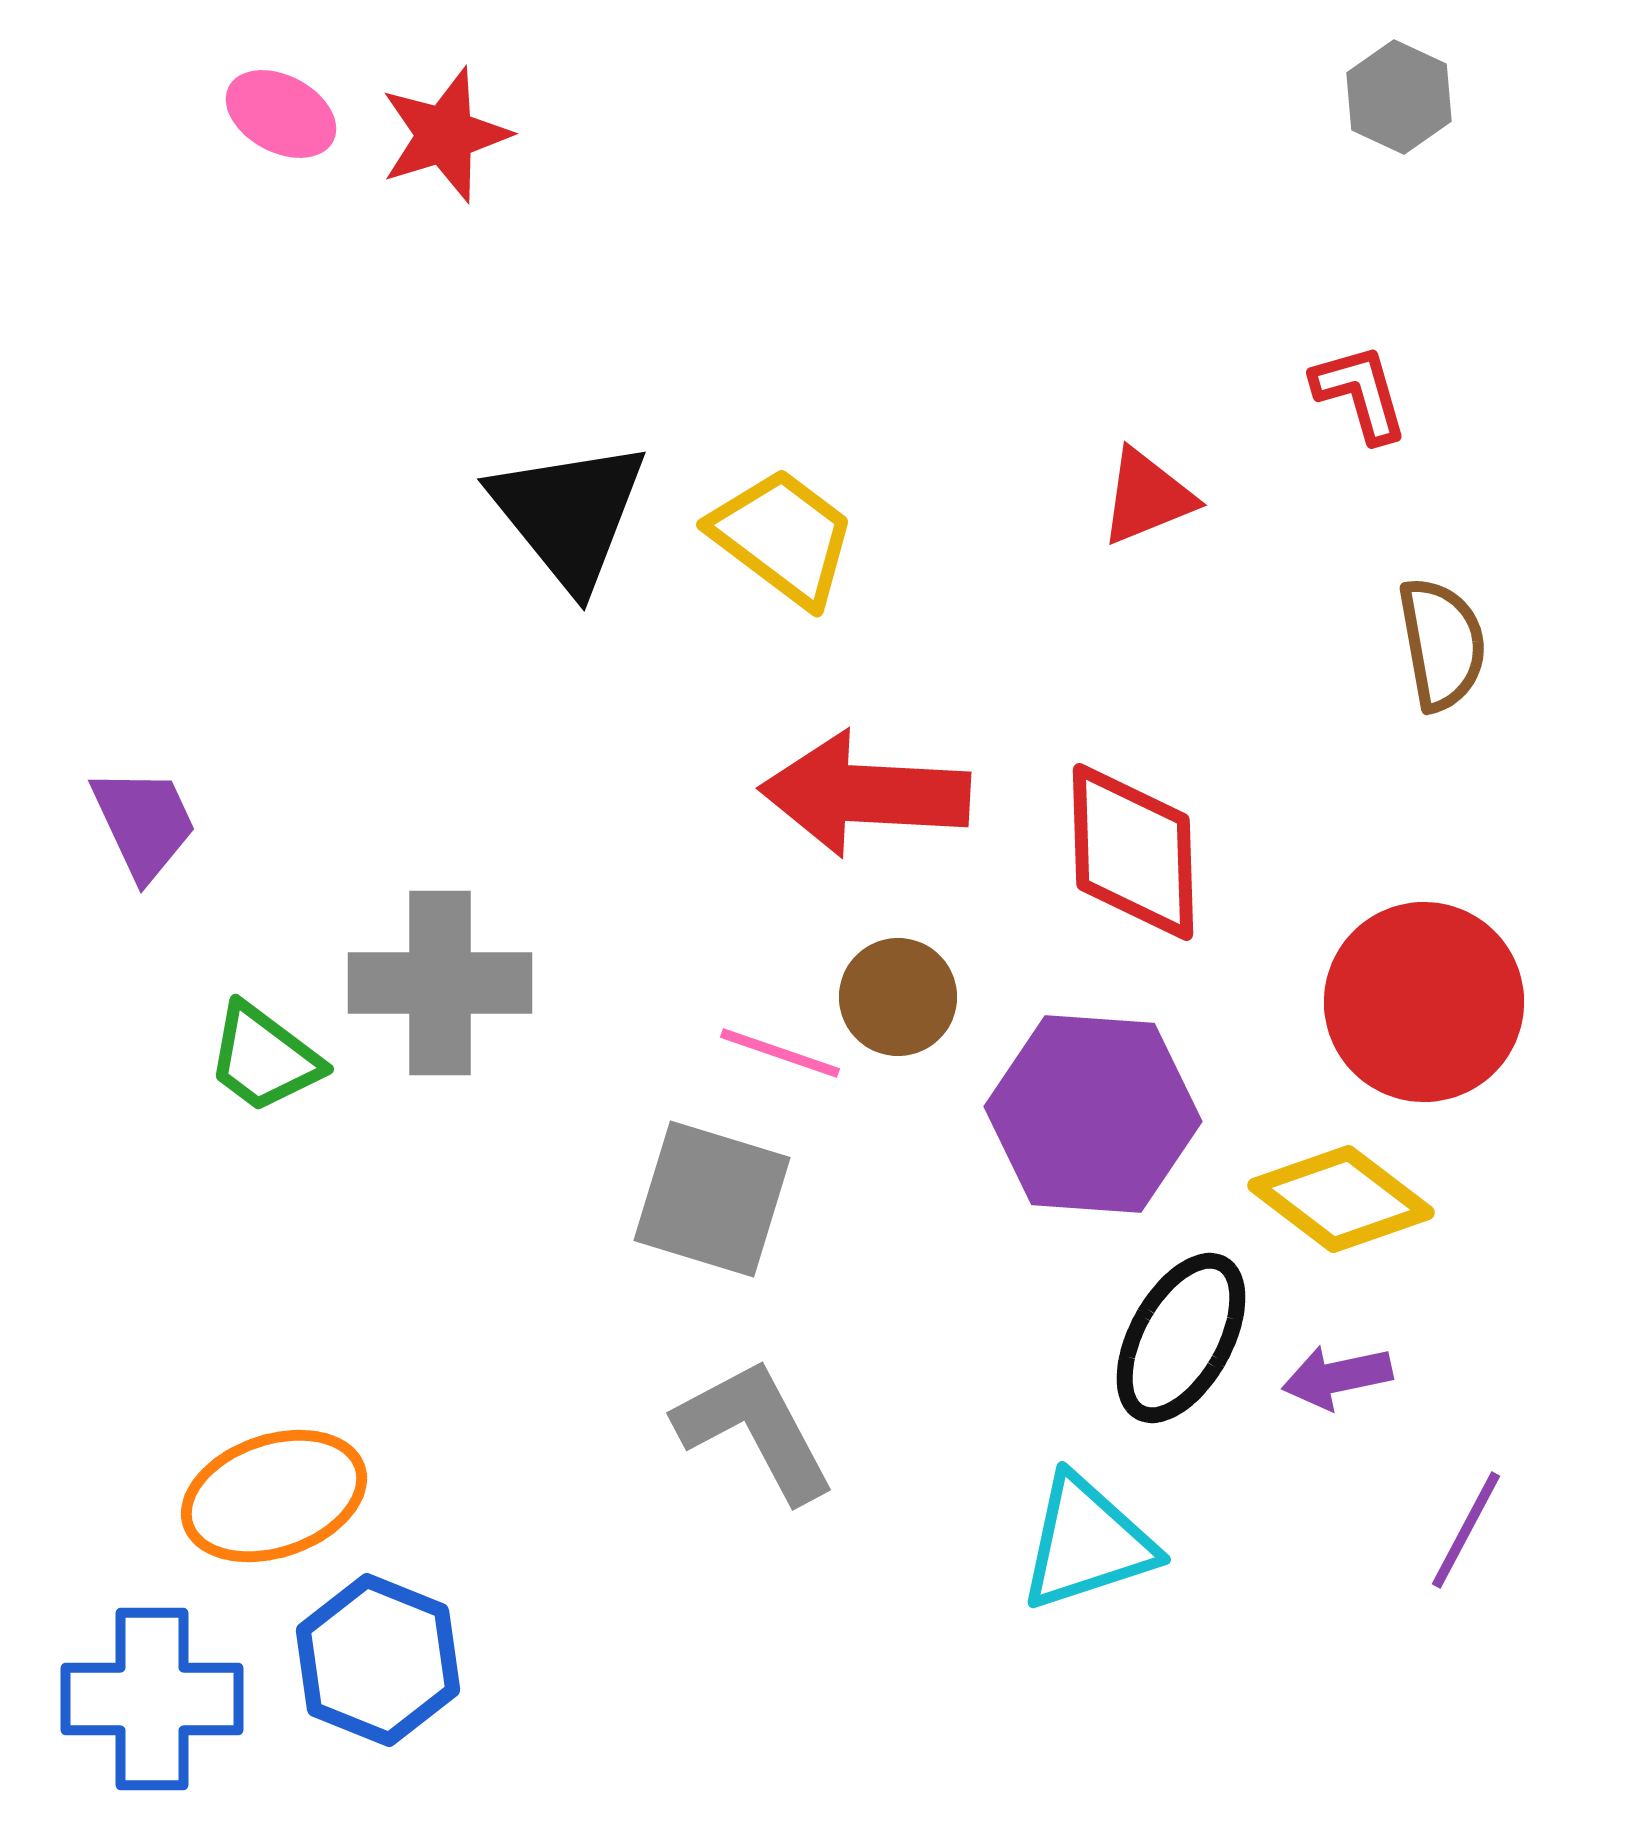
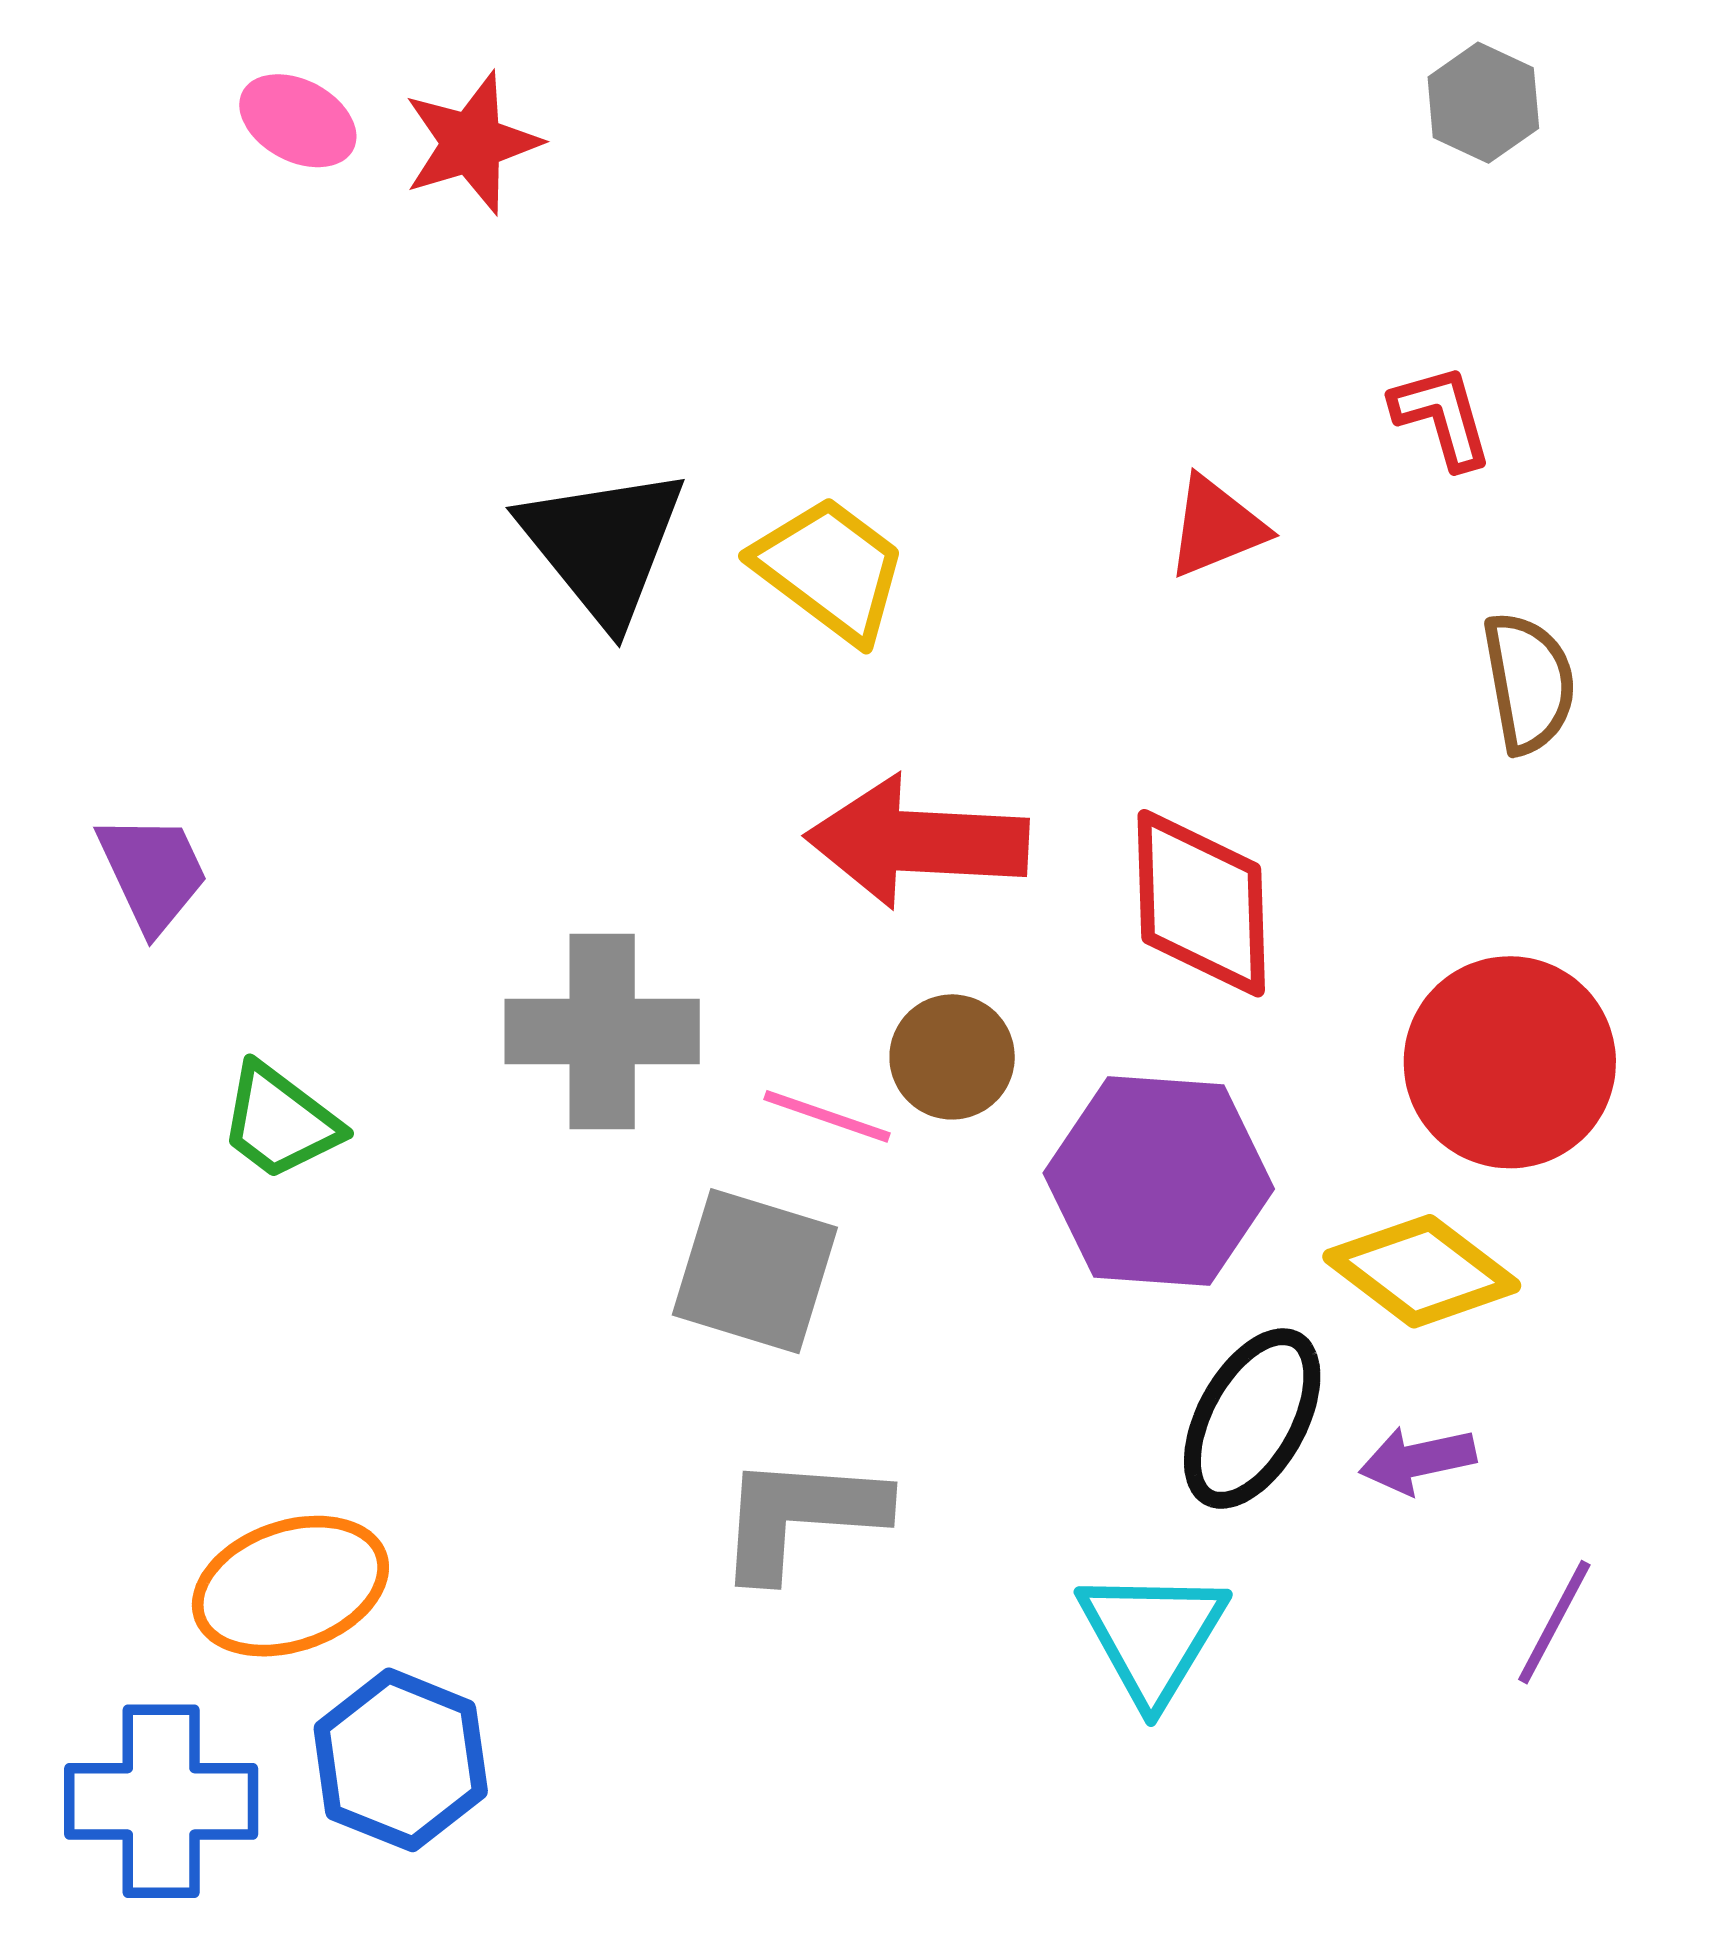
gray cross: (440, 983) -> (602, 1032), moved
gray L-shape: (755, 1430) -> (800, 1516), turned -58
cyan triangle: (1087, 1543) -> (1152, 1636), turned -41

